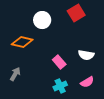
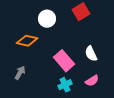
white semicircle: (86, 55) -> (91, 54), turned 56
pink rectangle: (59, 62) -> (64, 61), size x1.5

